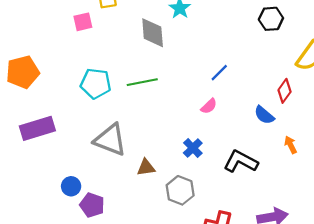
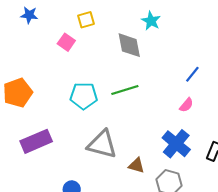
pink square: (83, 22) -> (66, 42), turned -36
blue cross: (193, 148) -> (176, 144), size x1.6
brown triangle: (146, 167) -> (136, 165), turned 30

